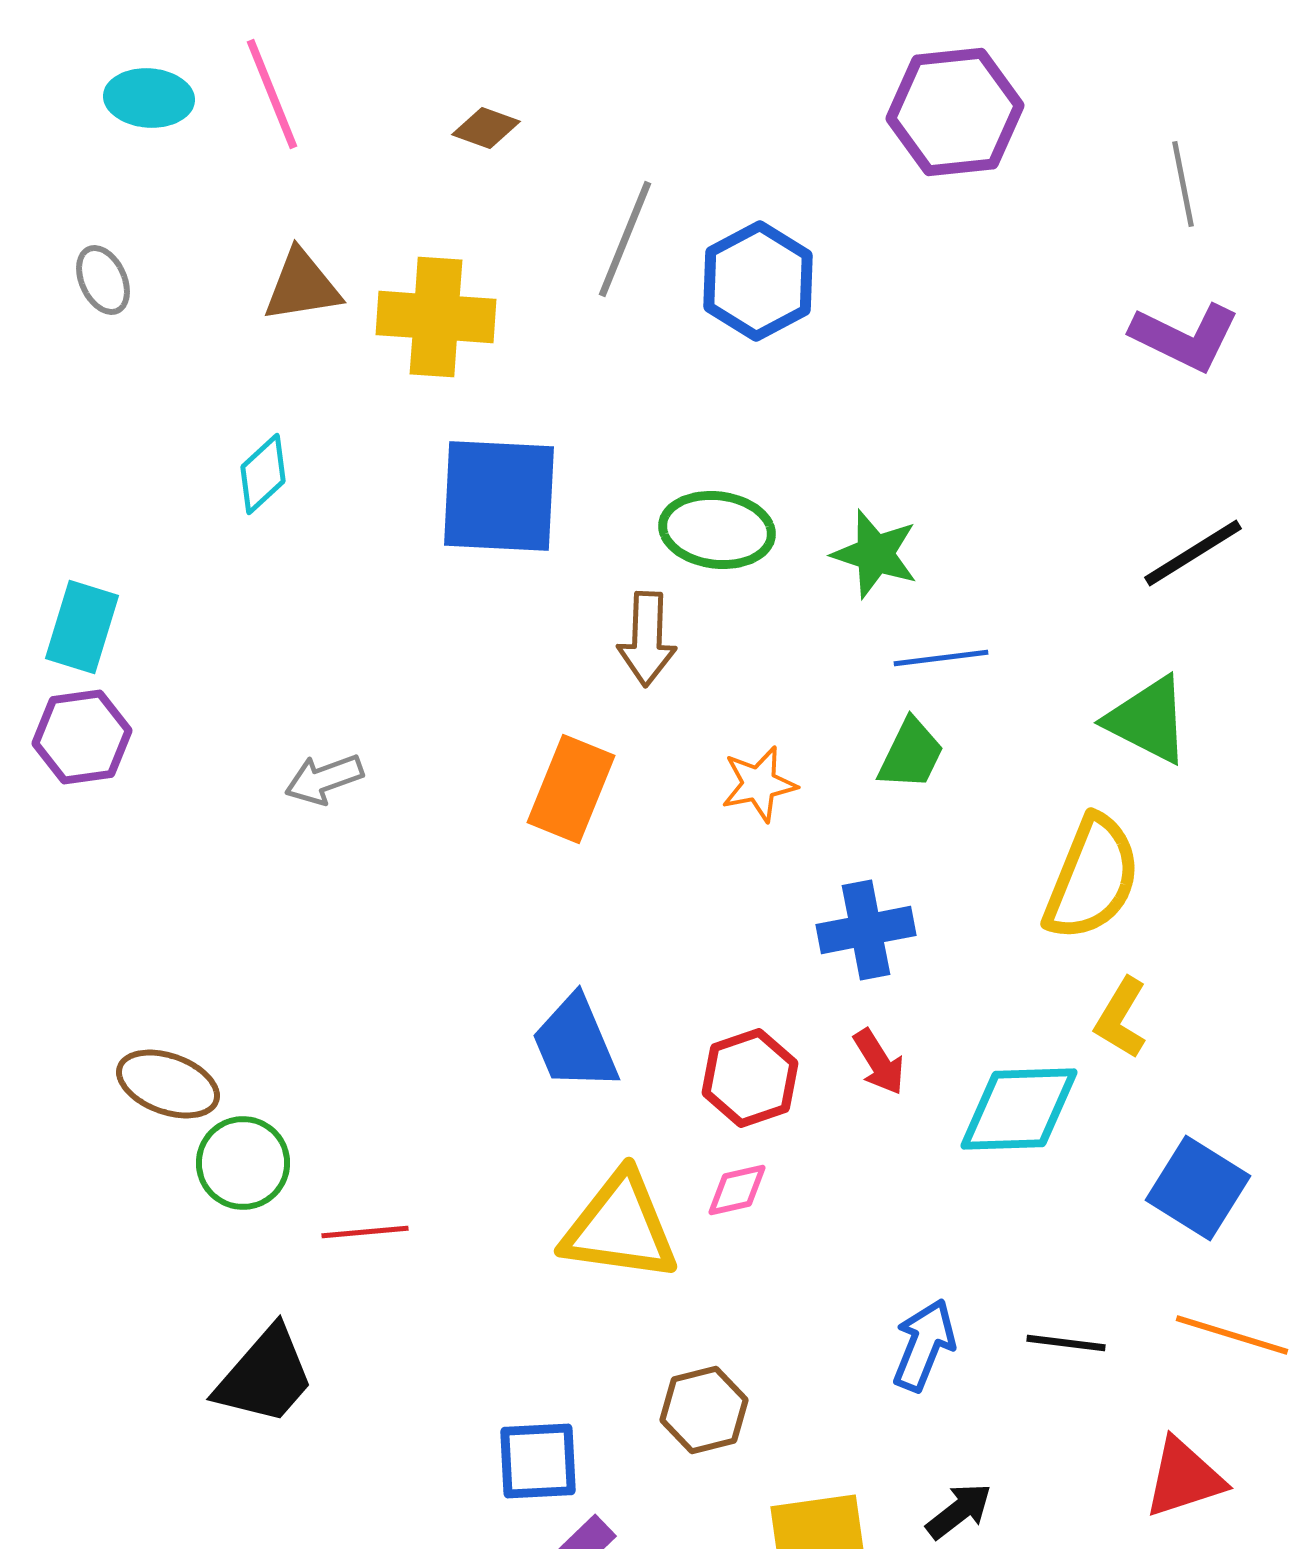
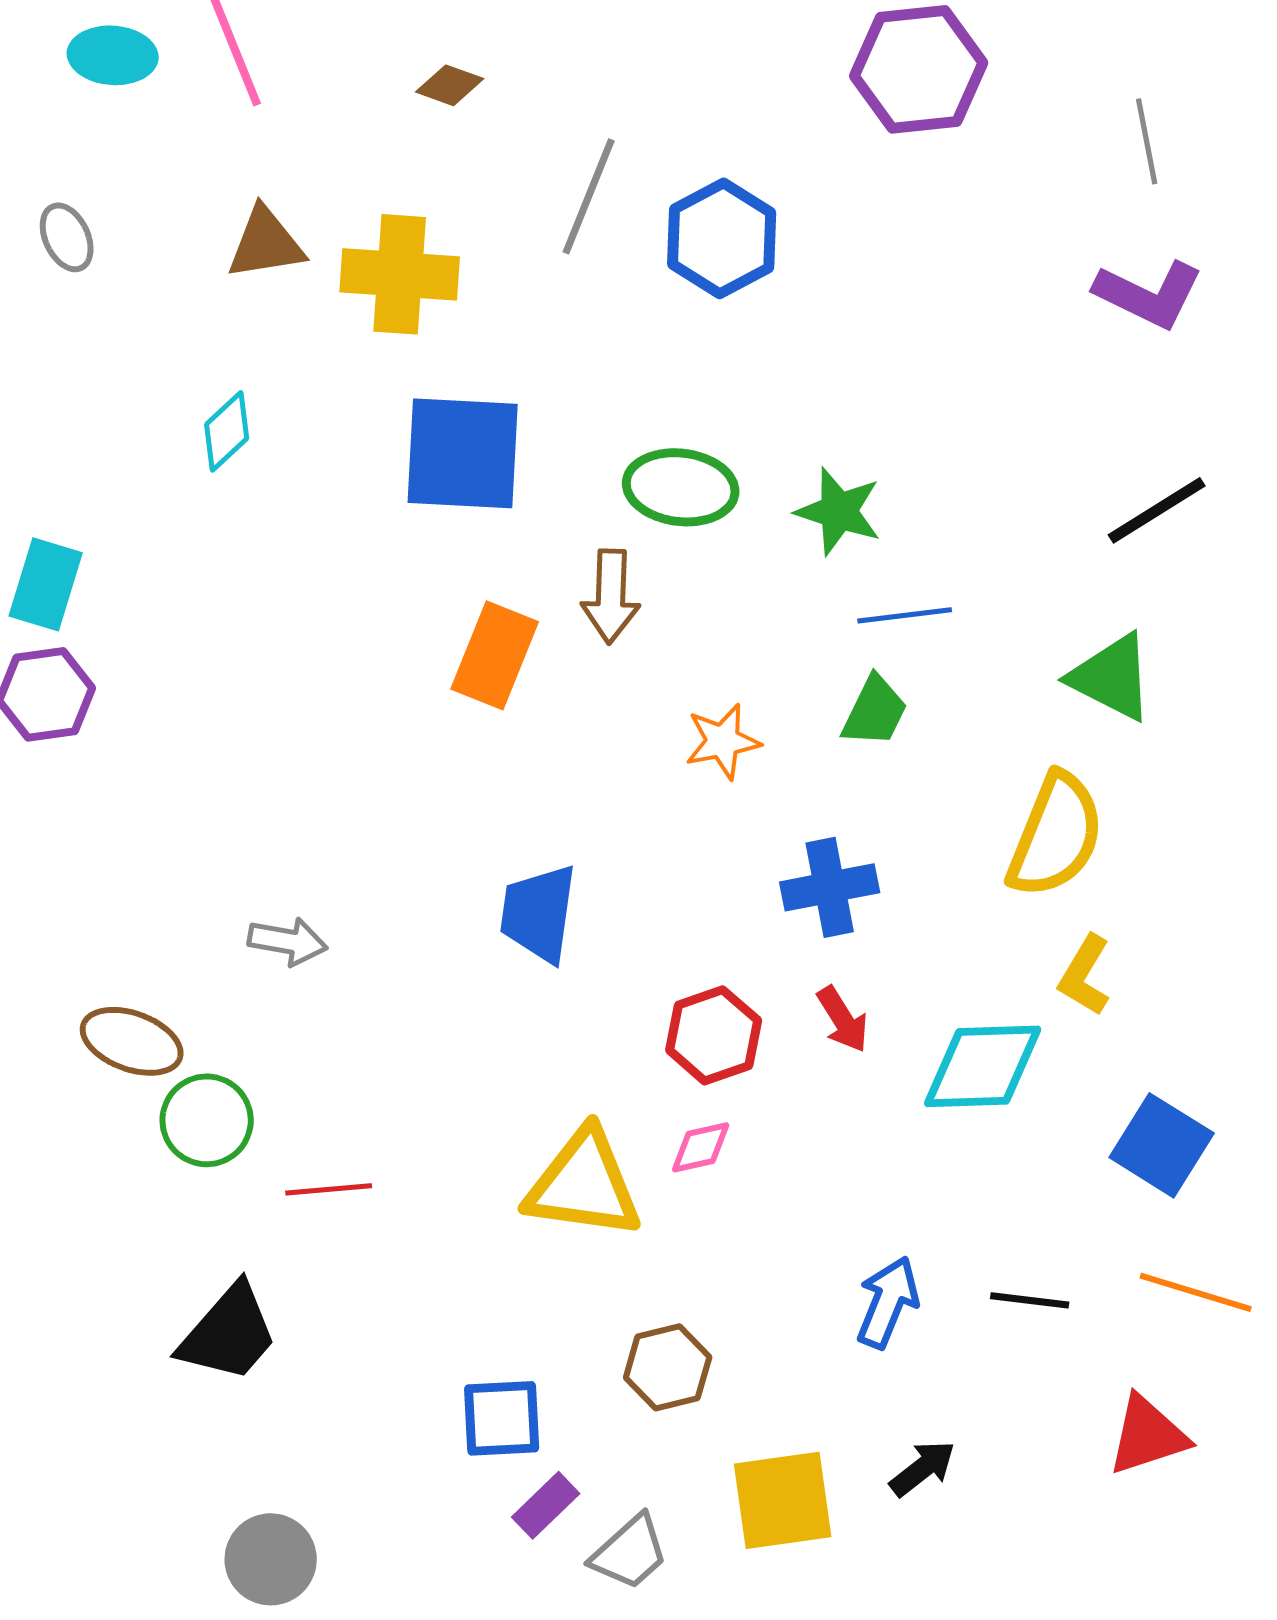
gray arrow: (324, 779) -> (288, 941), moved, turned -150
orange rectangle: (571, 789) -> (495, 655), moved
blue trapezoid: (575, 1043) -> (539, 913), moved, turned 31

